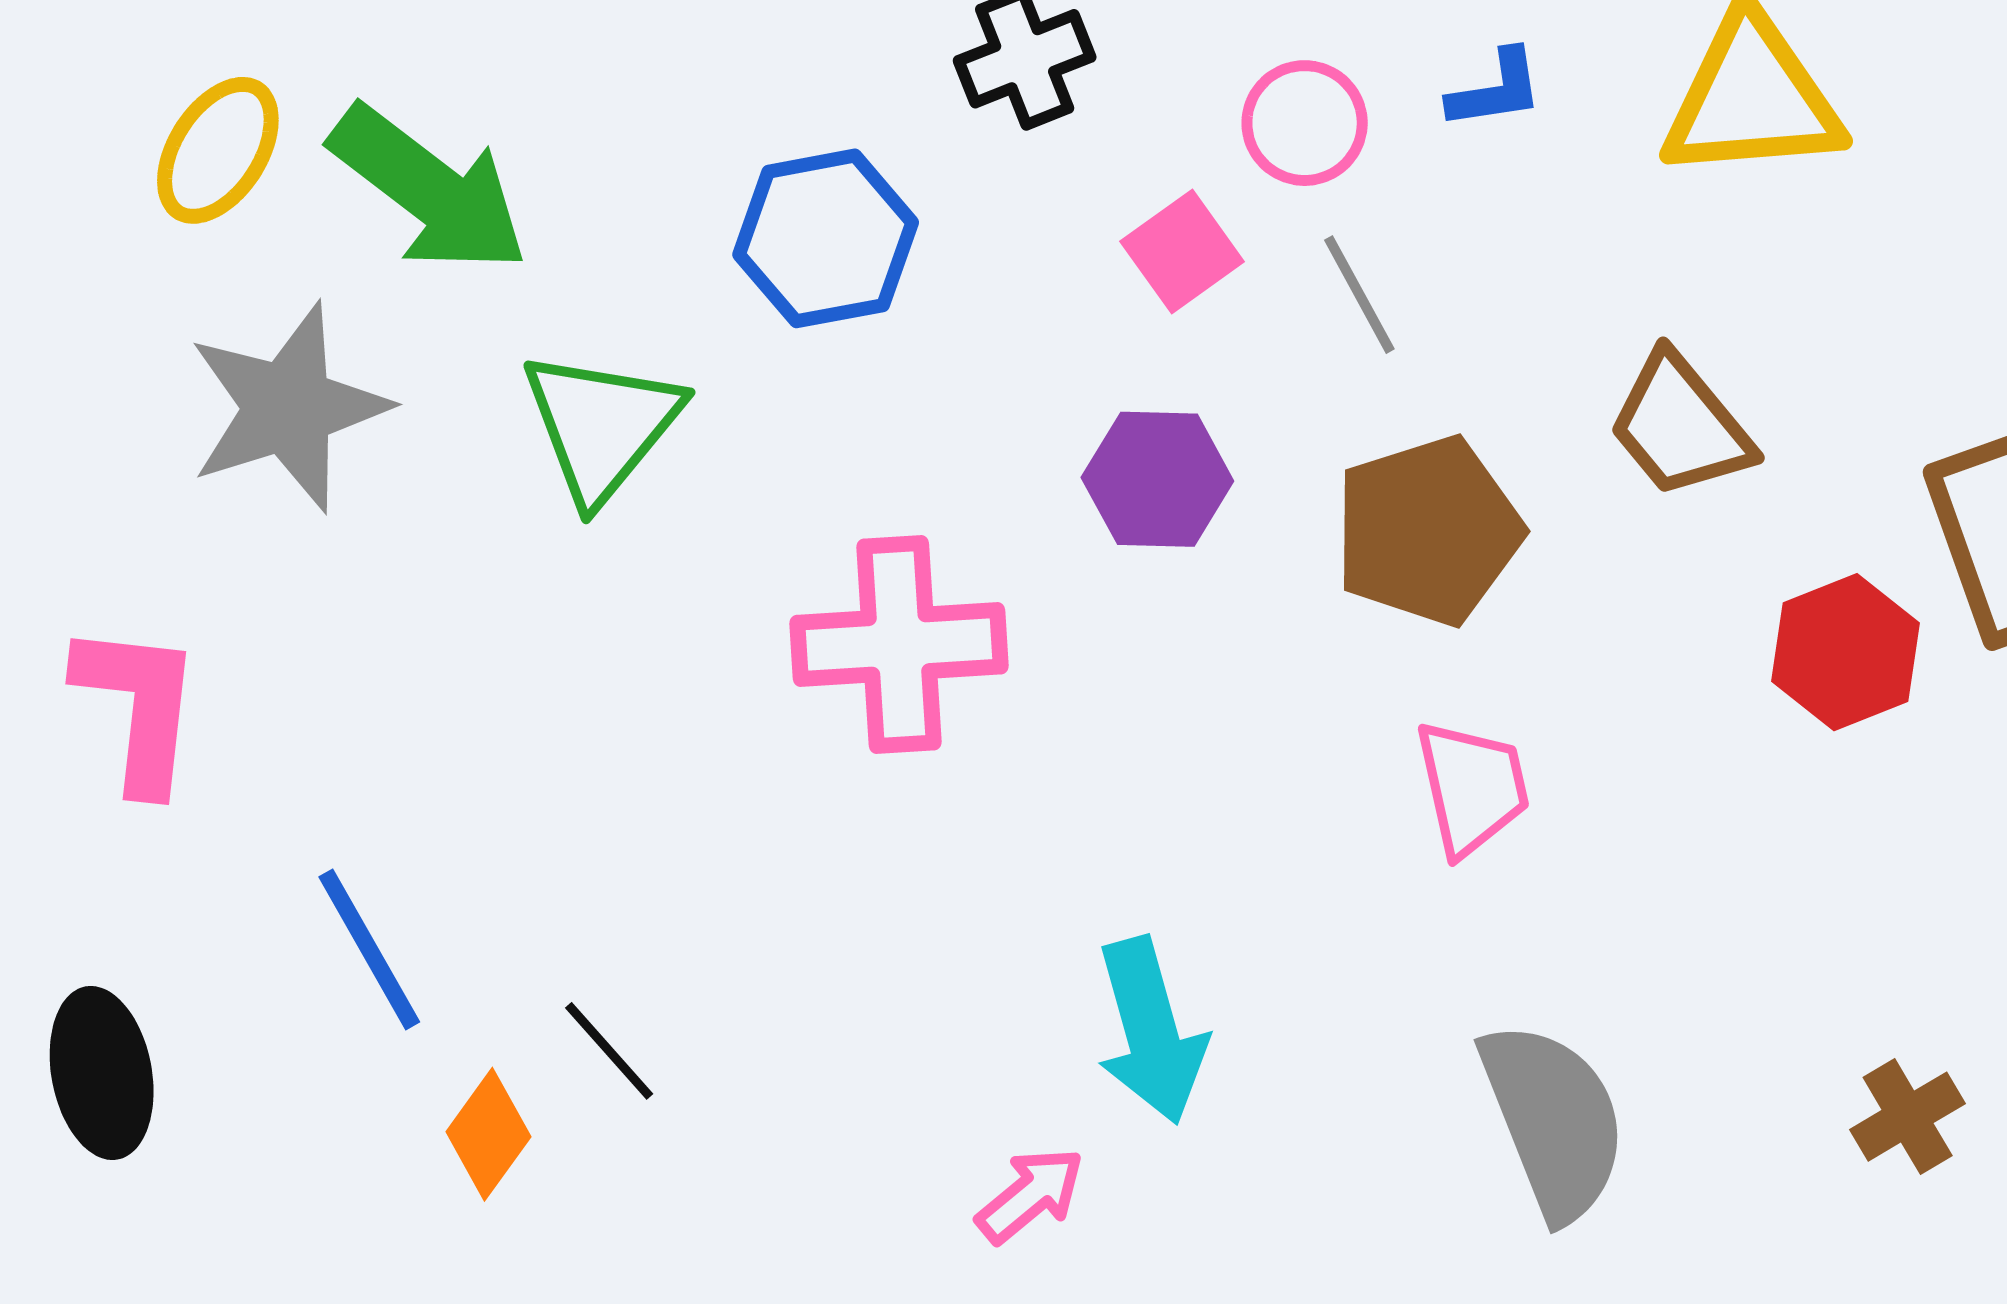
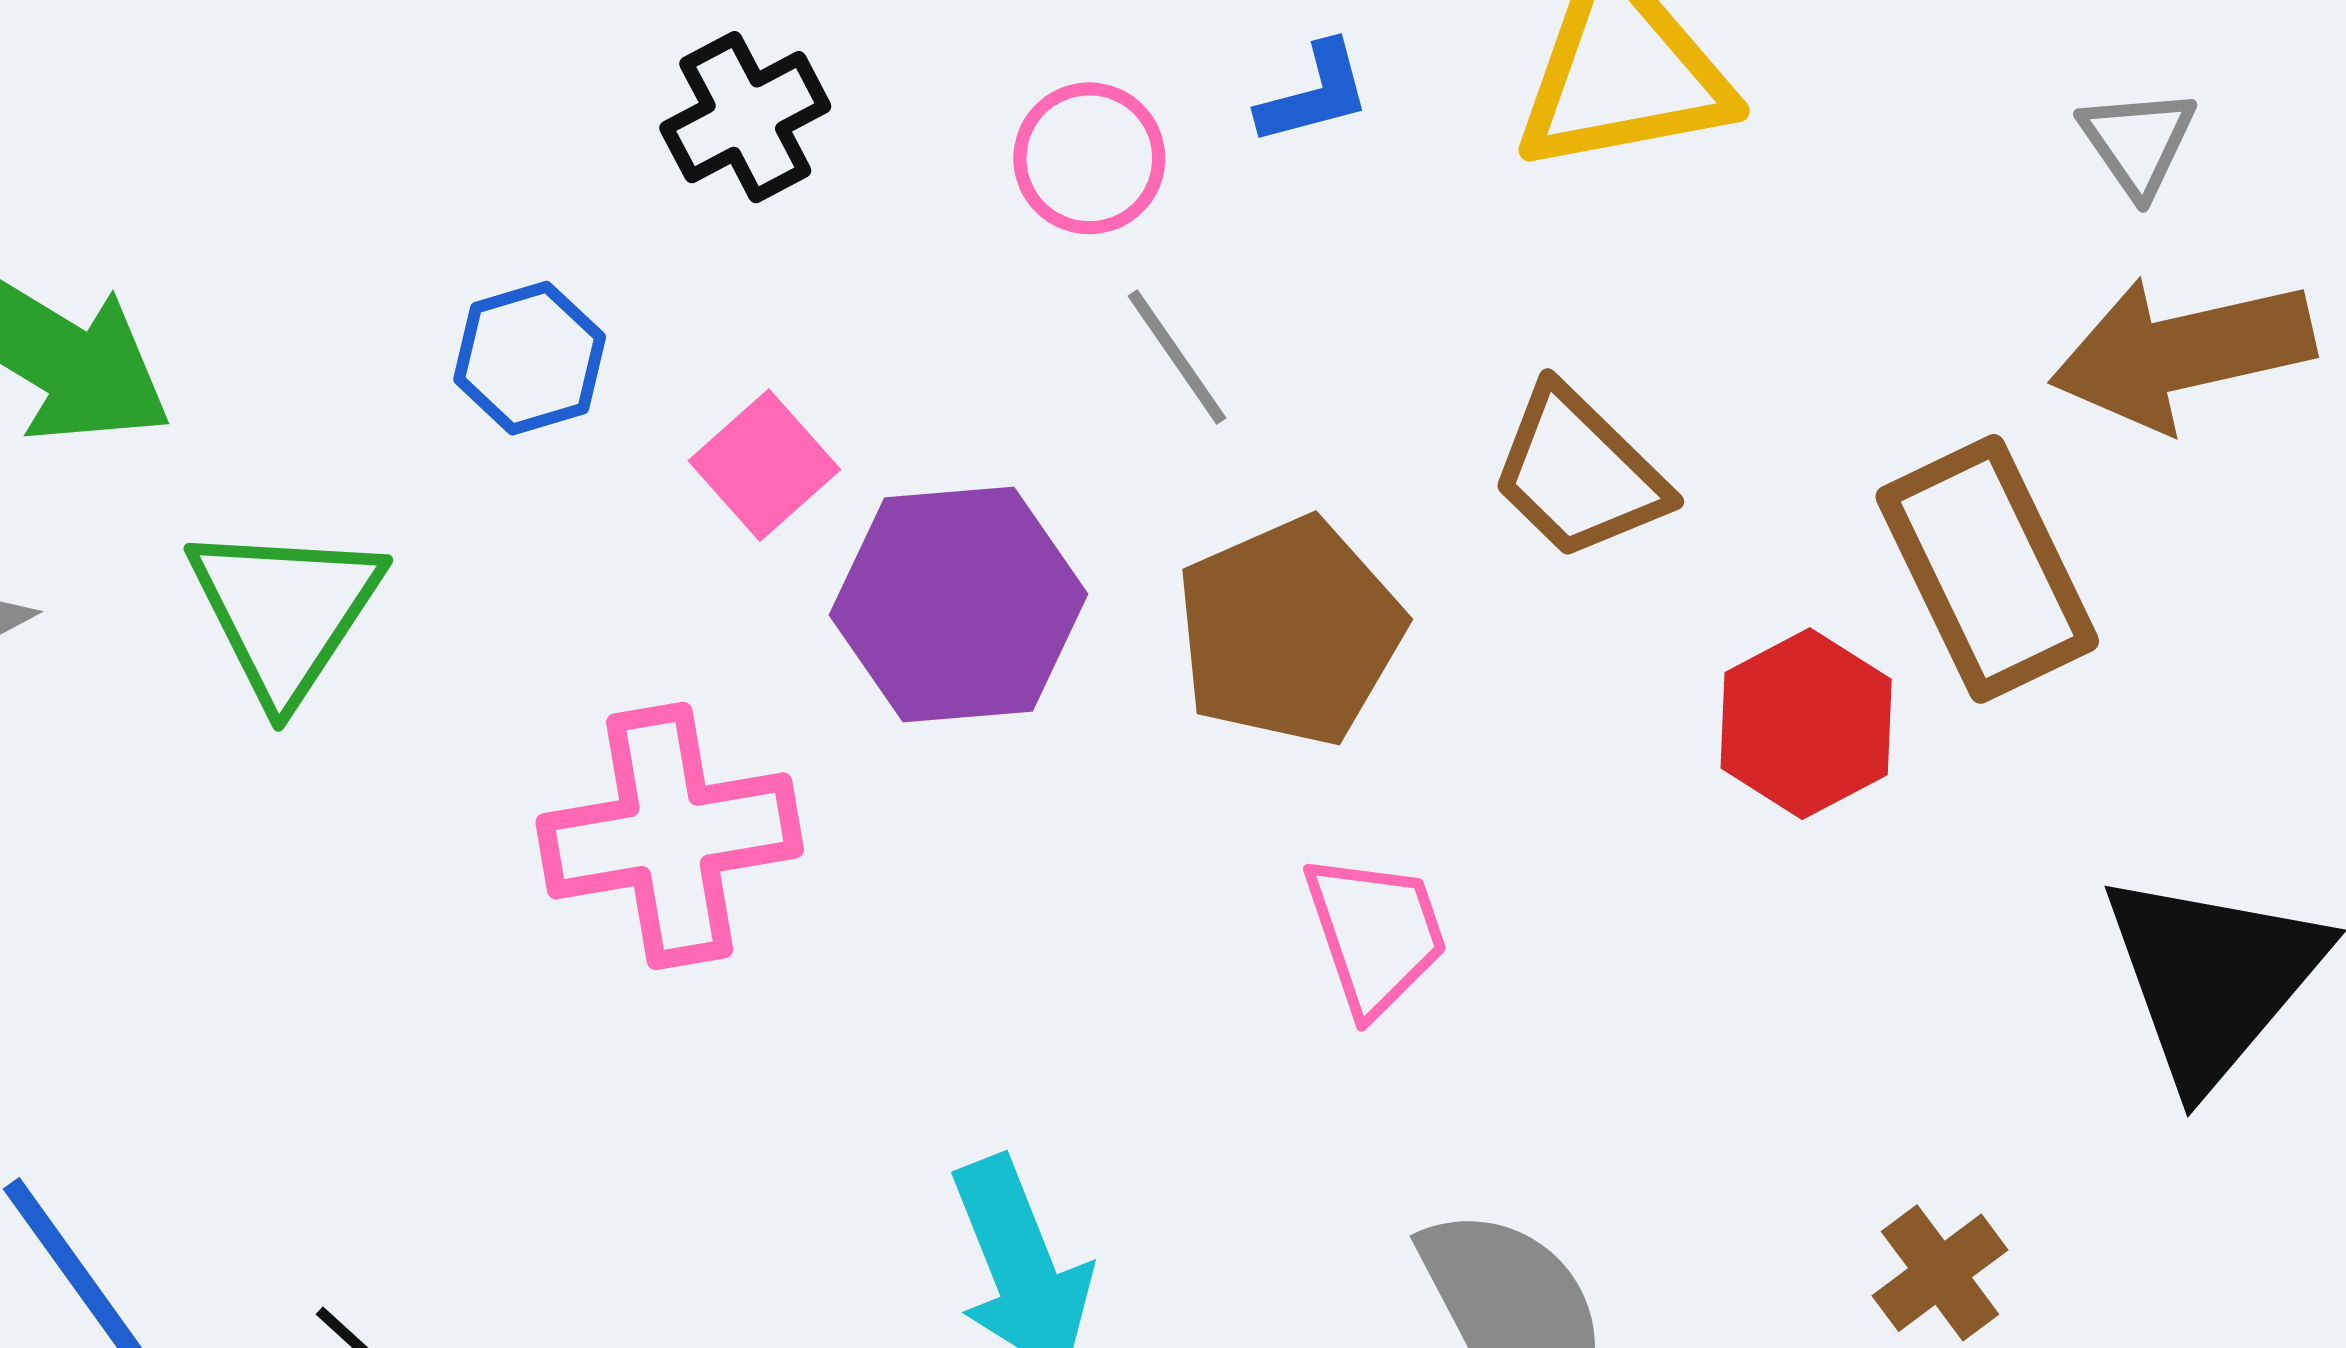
blue hexagon: (826, 238) -> (530, 358), size x0.7
pink square: (1182, 251) -> (764, 465), moved
purple hexagon: (1157, 479) -> (959, 604), size x1.4

